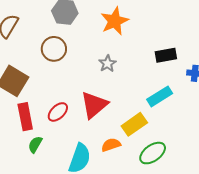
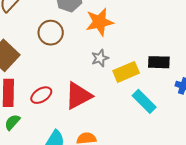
orange star: (115, 21) -> (100, 22), moved
cyan rectangle: (160, 96) -> (144, 101), turned 65
yellow rectangle: (134, 124) -> (126, 72), moved

